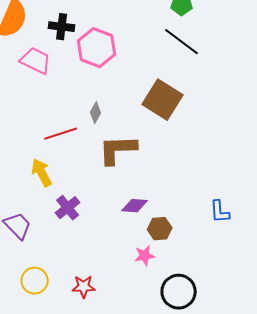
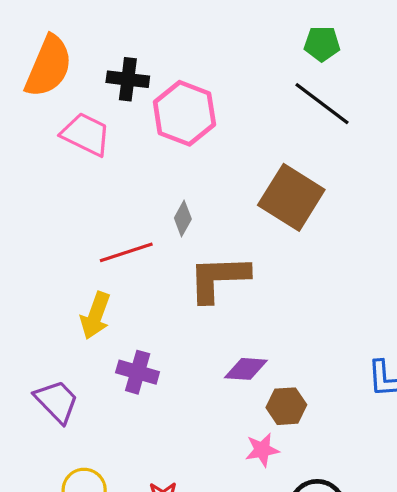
yellow arrow: (42, 173) -> (95, 316), turned -132
purple cross: (68, 208) -> (138, 372), turned -35

